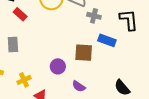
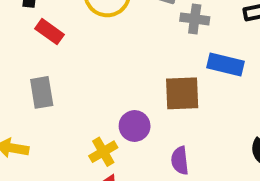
yellow cross: (24, 80) -> (103, 152), moved
purple semicircle: (79, 86) -> (180, 160), turned 56

